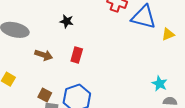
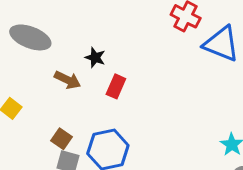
black star: (67, 21) -> (95, 58), moved

